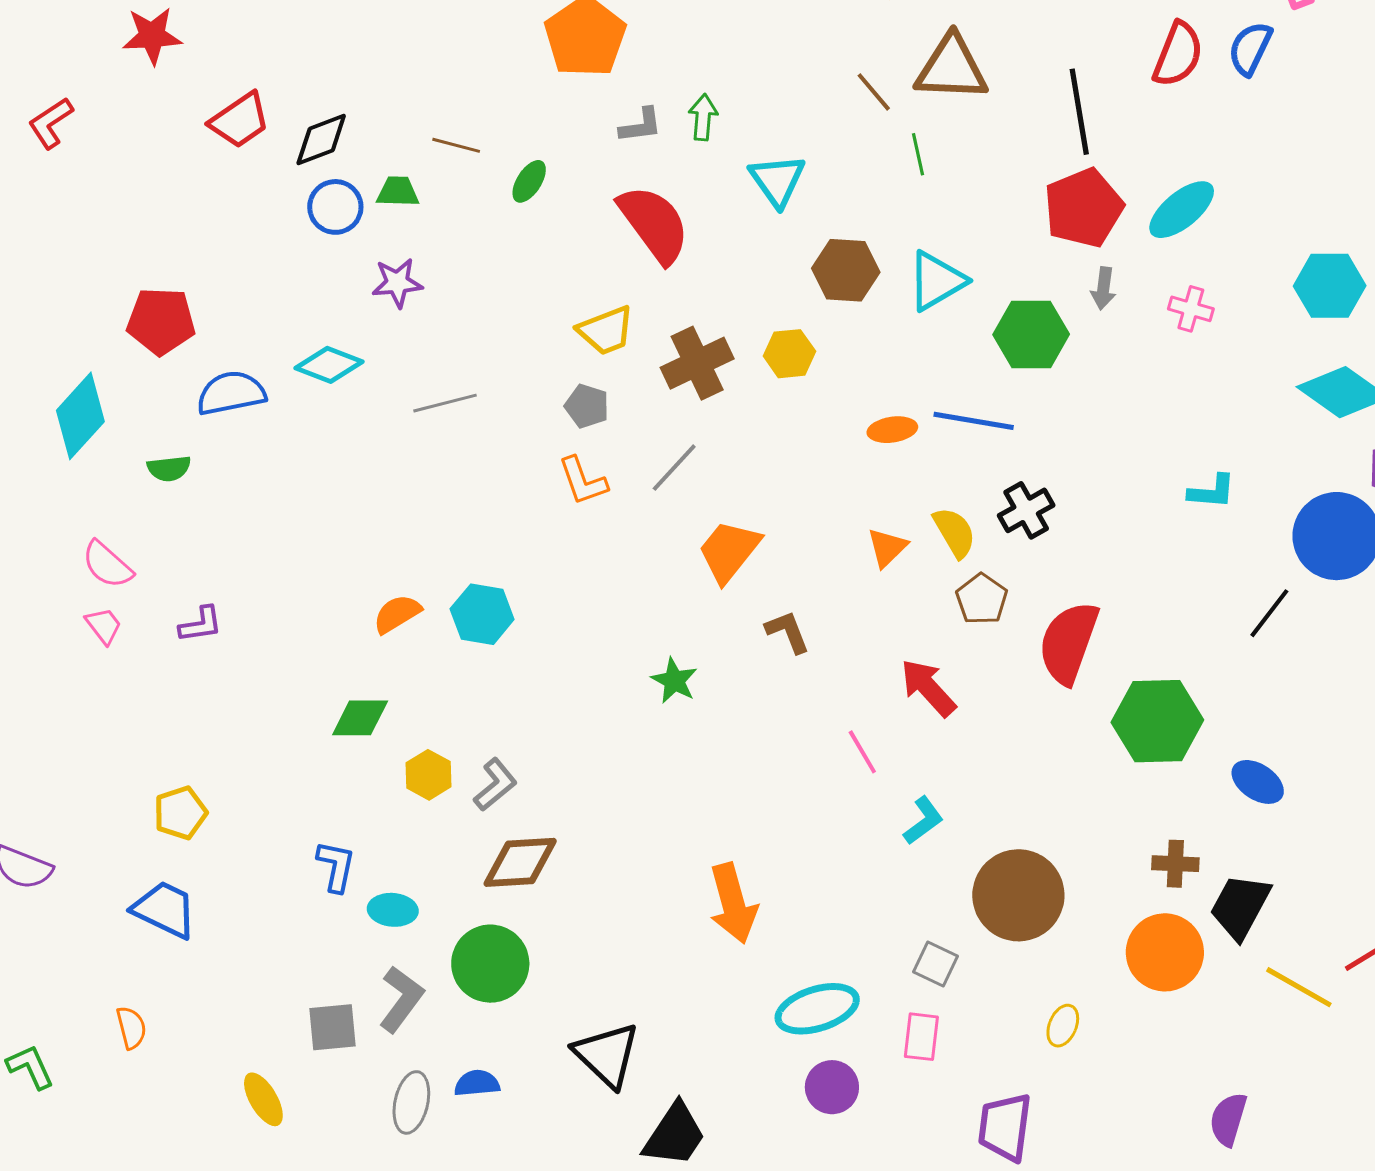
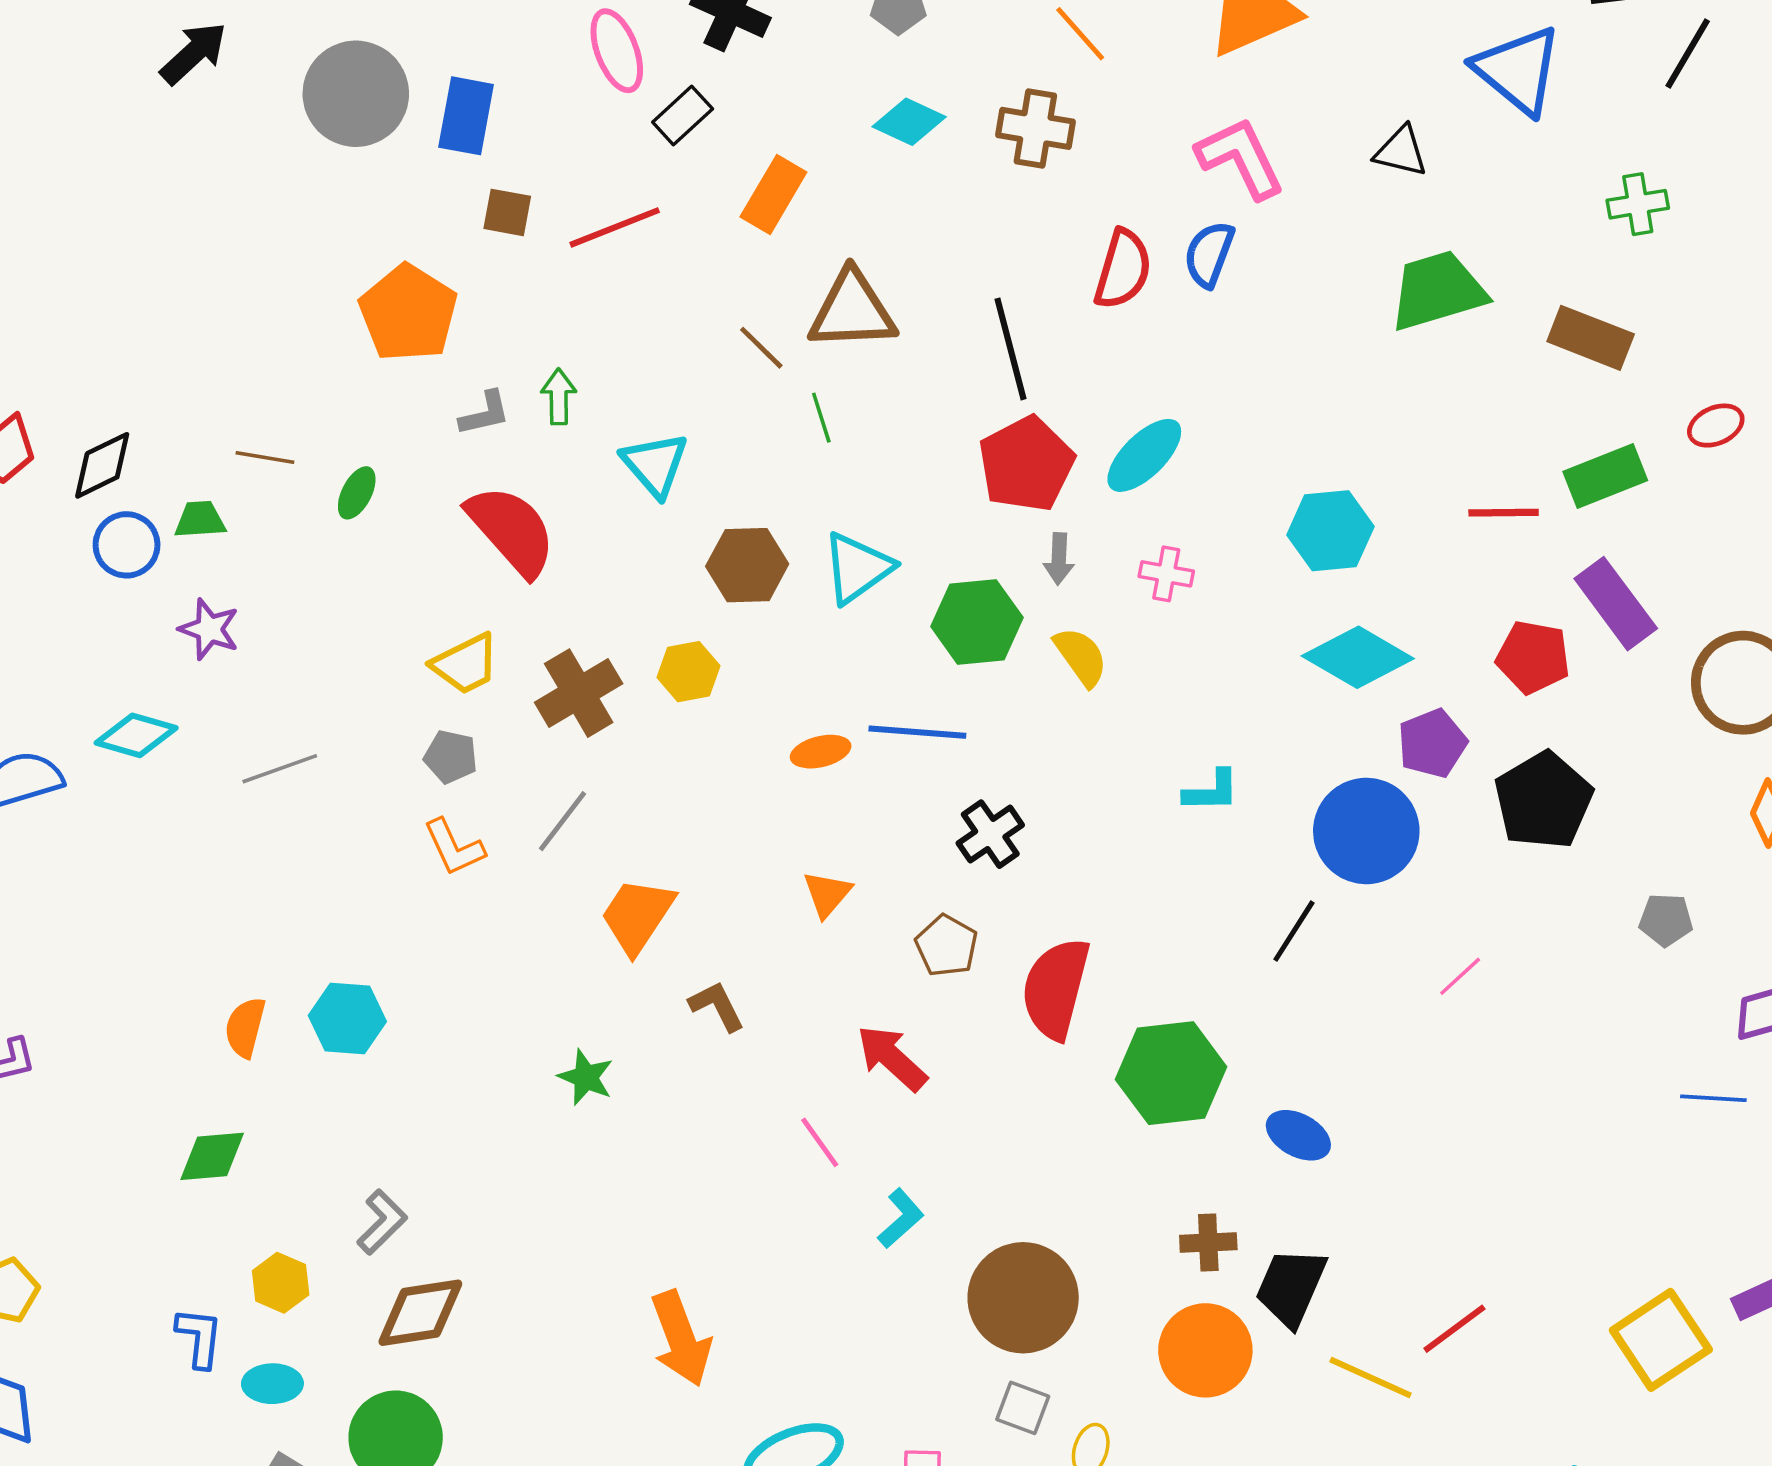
purple star: (397, 283) -> (209, 629), turned 30
yellow semicircle: (955, 532) -> (1081, 657), moved
orange semicircle: (397, 614) -> (245, 1027), turned -39
yellow hexagon: (429, 775) -> (281, 1283), moved
gray square: (935, 964) -> (1023, 1408), moved

